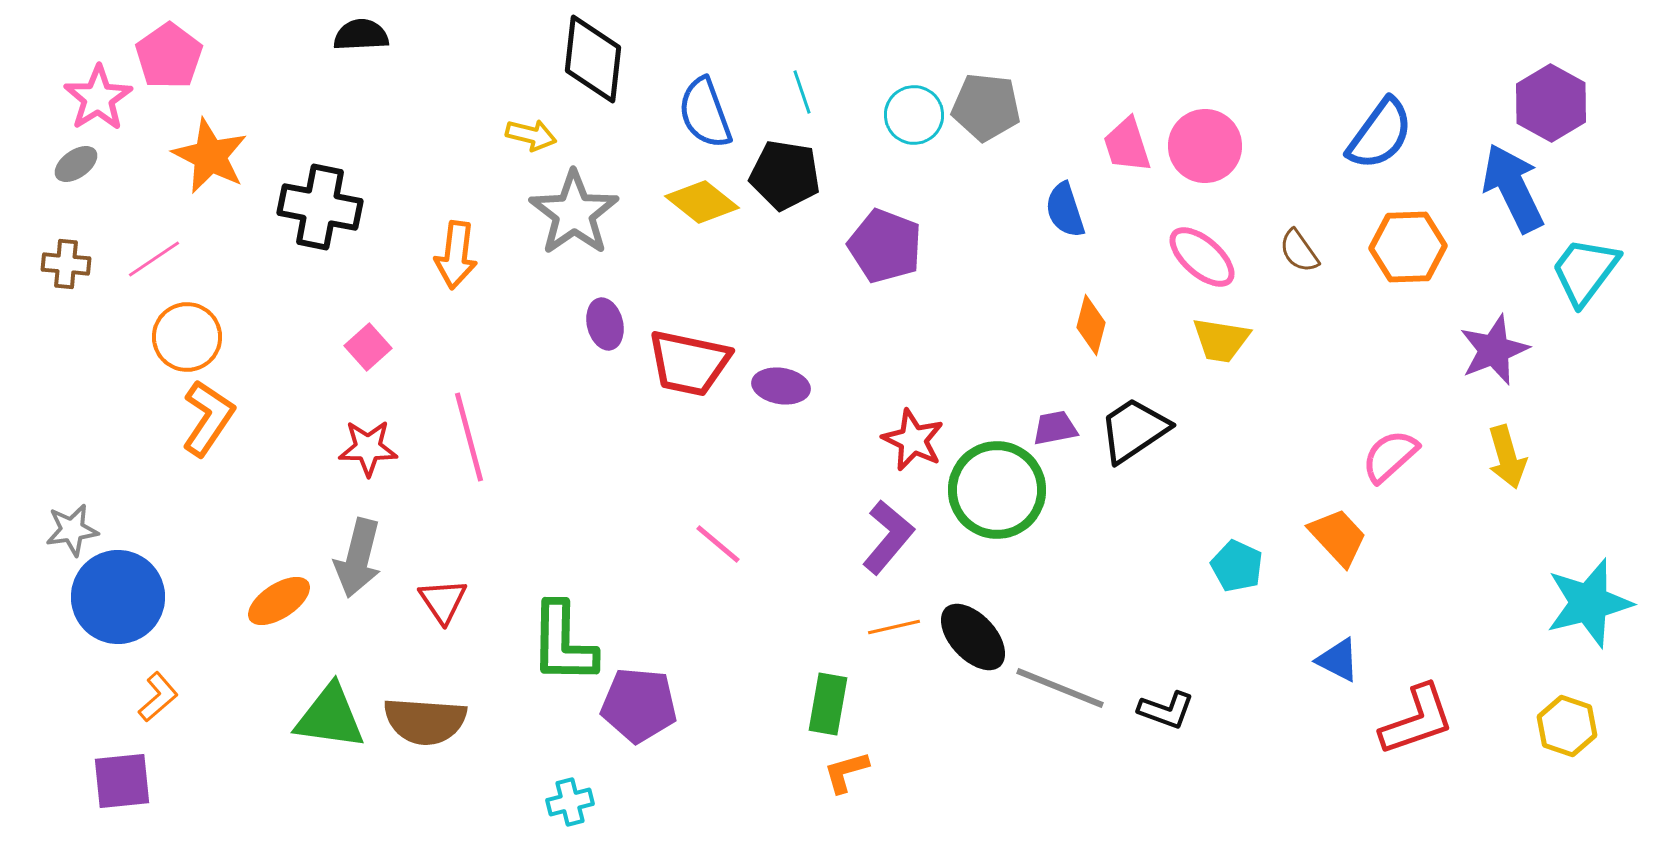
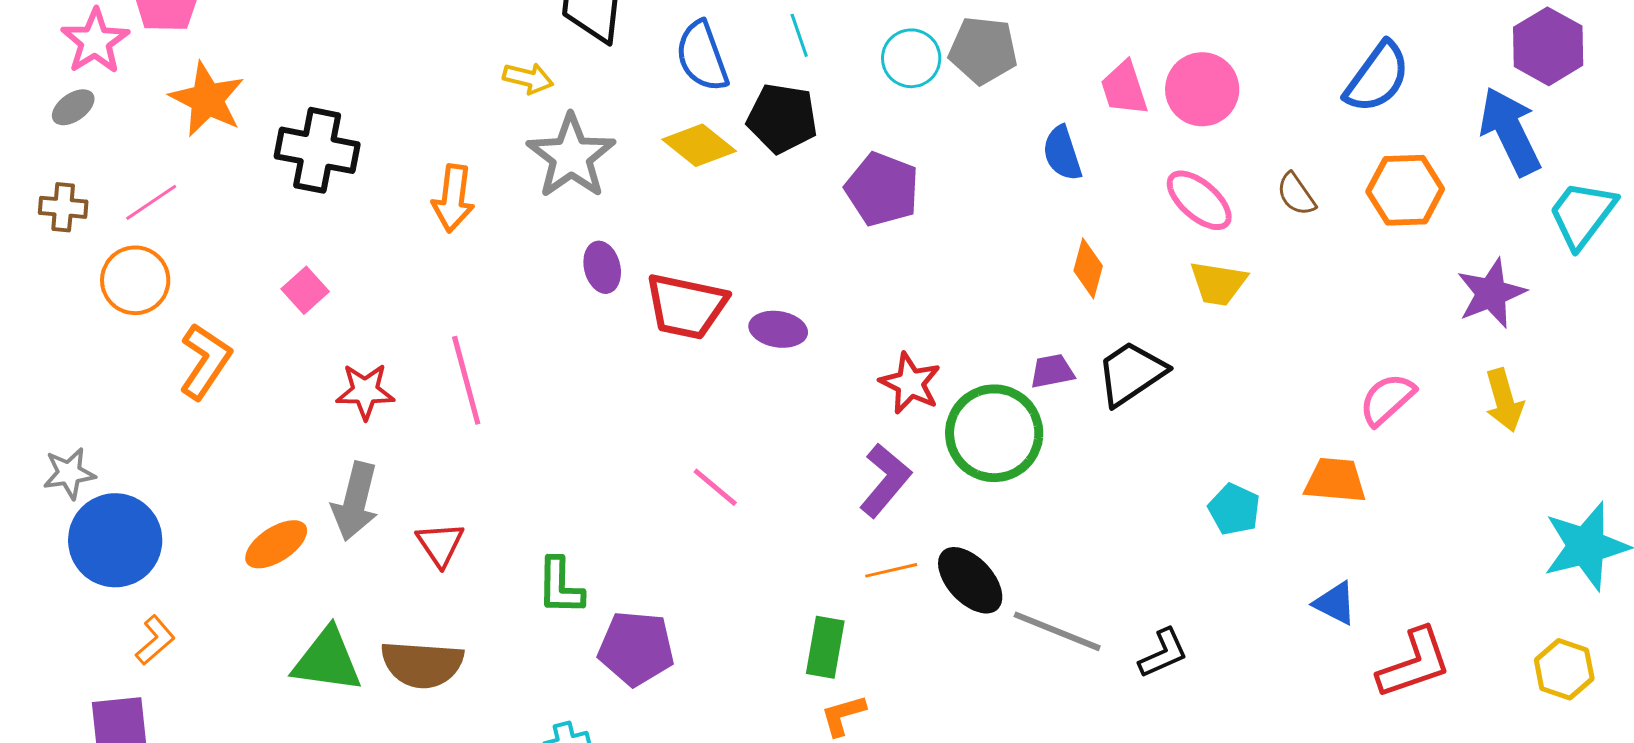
orange circle: (187, 337) -> (135, 280), moved
pink square: (368, 347) -> (305, 290), moved
orange trapezoid: (1338, 537) -> (1335, 480), turned -42
green L-shape: (563, 643) -> (560, 586), size x0.7
black L-shape: (1166, 710) -> (1163, 653), turned -44

